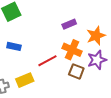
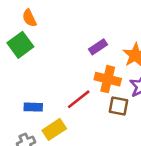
blue rectangle: (14, 46) -> (33, 107), moved

